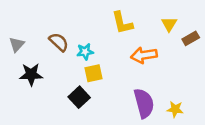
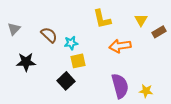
gray triangle: (17, 44) -> (14, 29), moved

